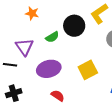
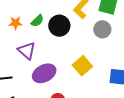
green semicircle: (52, 37) -> (37, 21), moved
purple triangle: (24, 47) -> (27, 51), moved

